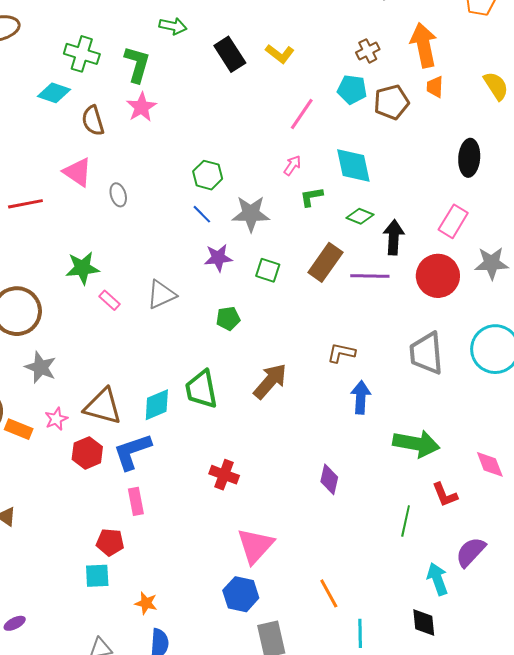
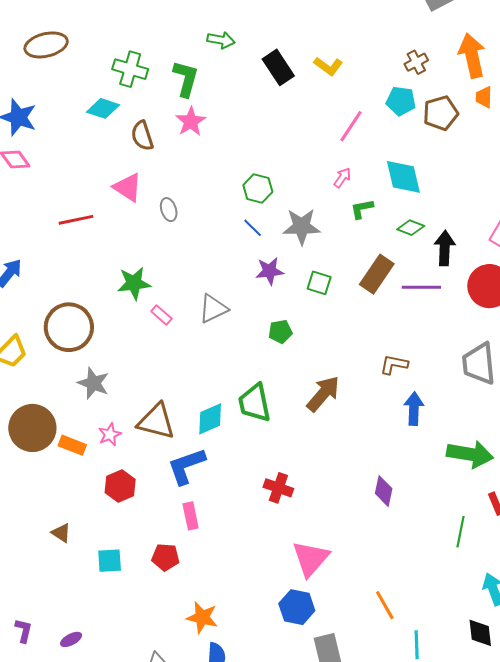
red hexagon: (87, 453) -> (120, 486), moved
cyan square: (97, 576) -> (110, 561), moved
orange star: (146, 603) -> (202, 617), size x1.4

